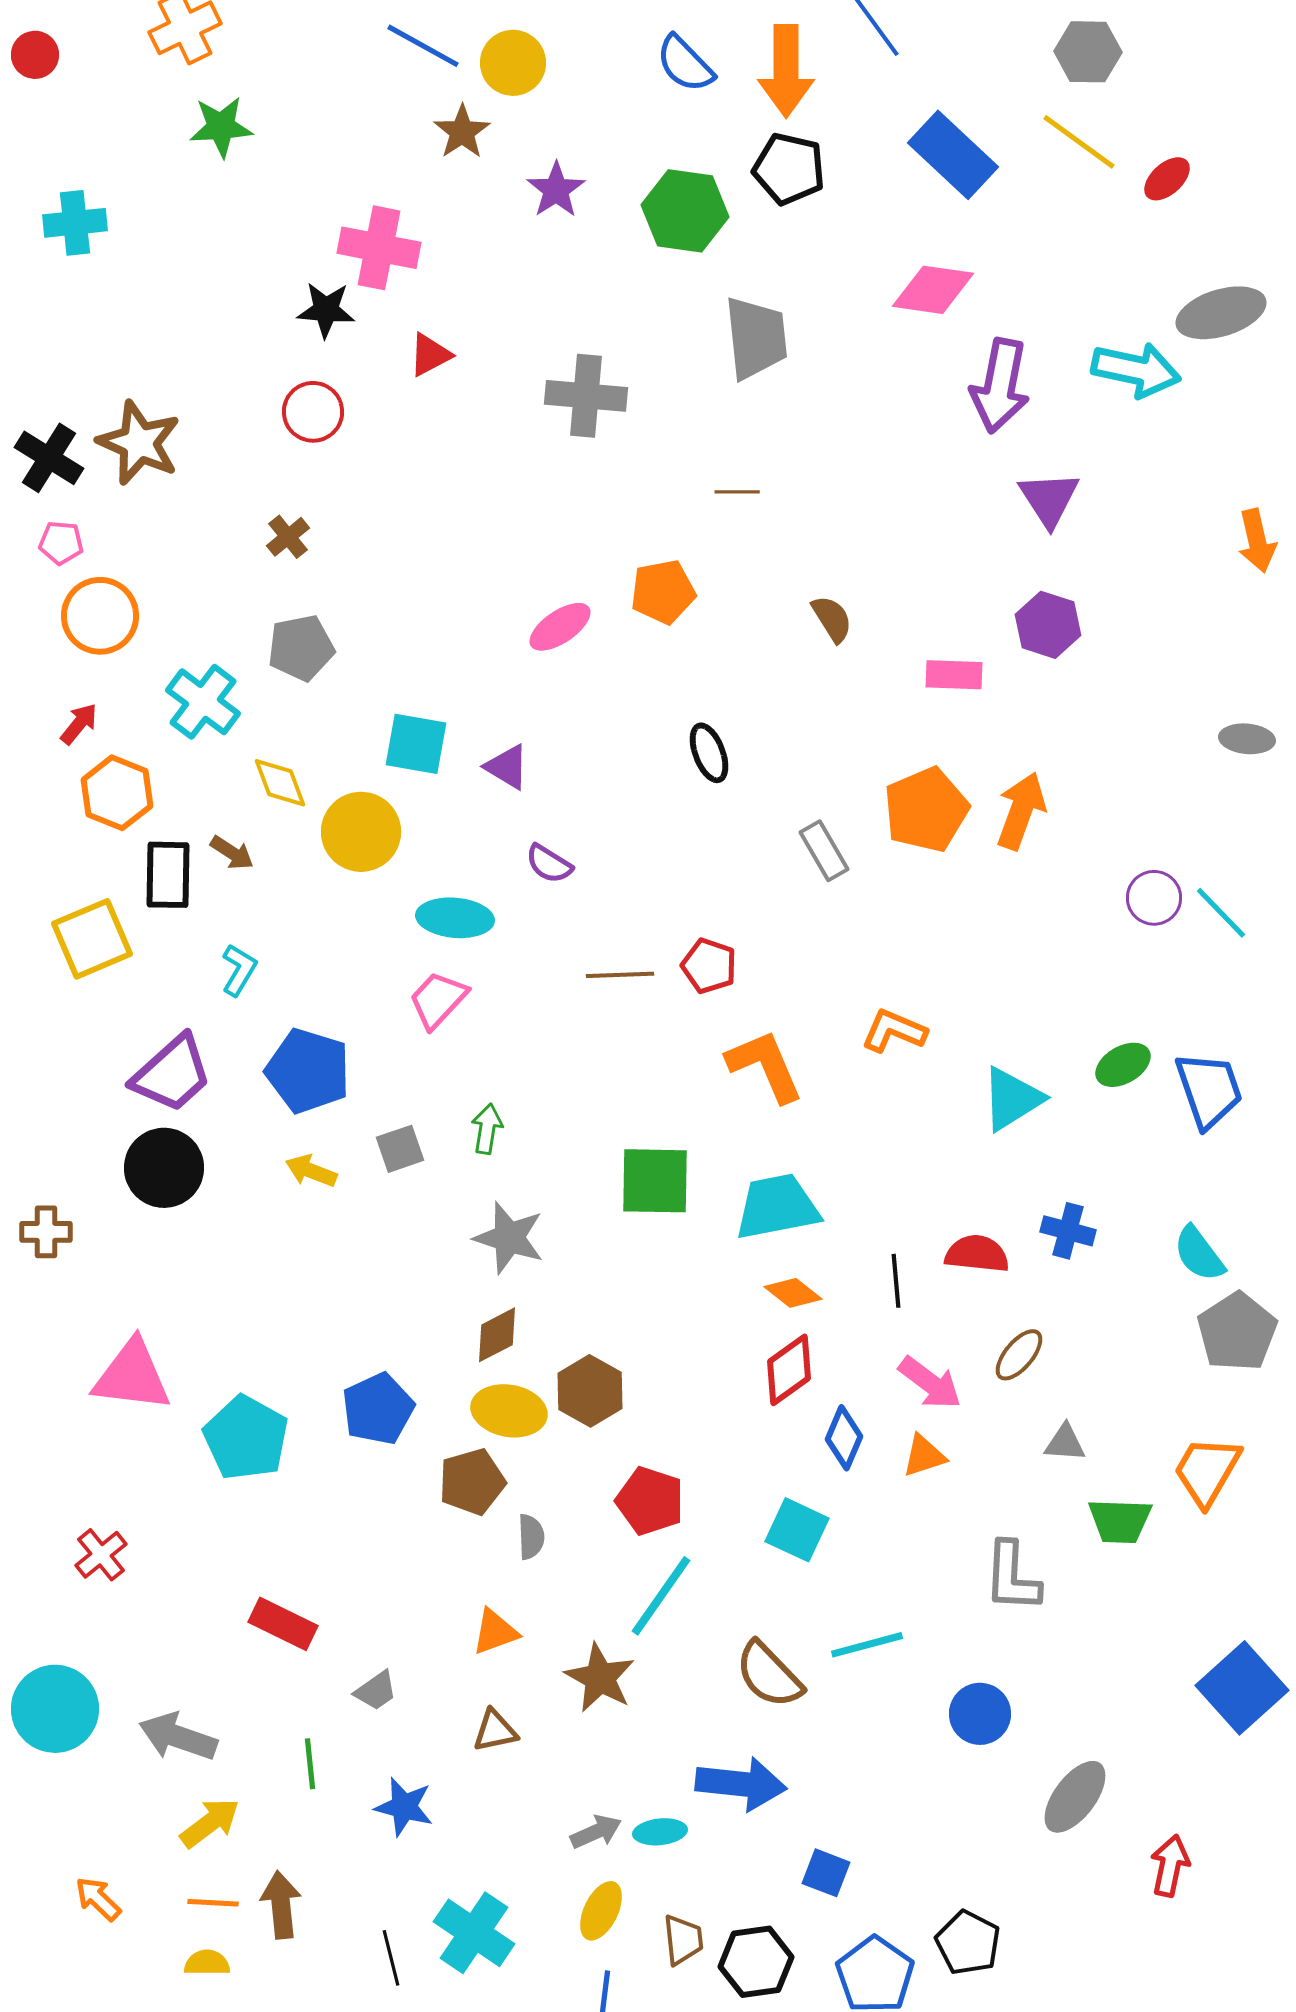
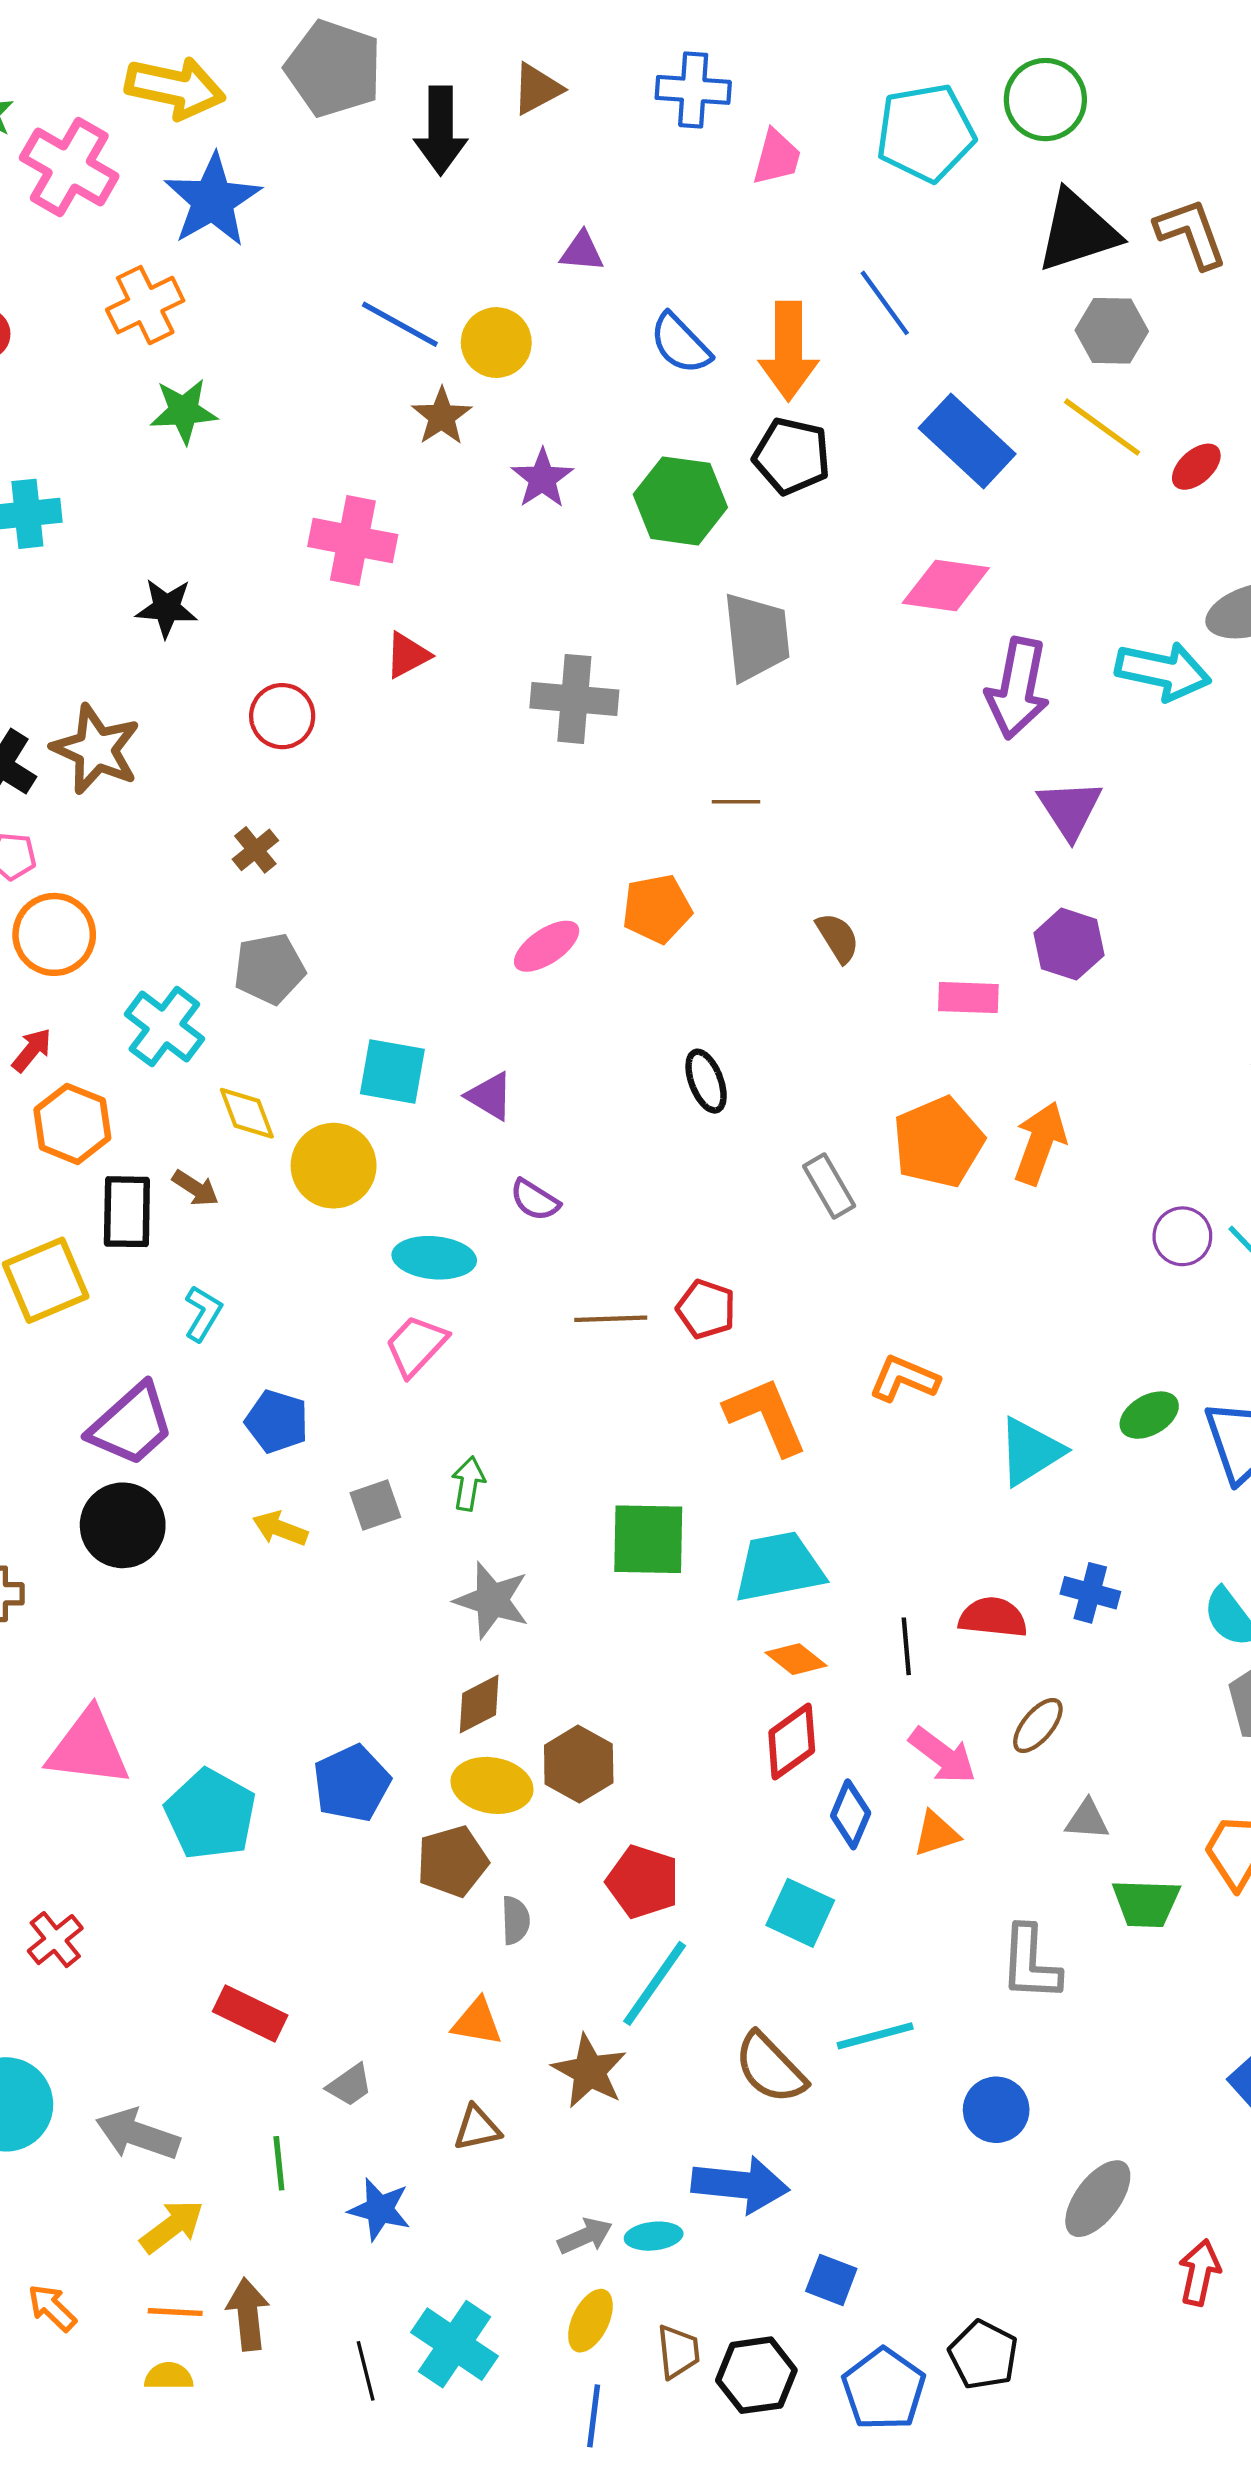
black star: (326, 310) -> (167, 608), moved
blue pentagon: (308, 1071) -> (277, 1421), size x0.7
orange triangle: (495, 1632) -> (477, 2022), turned 30

